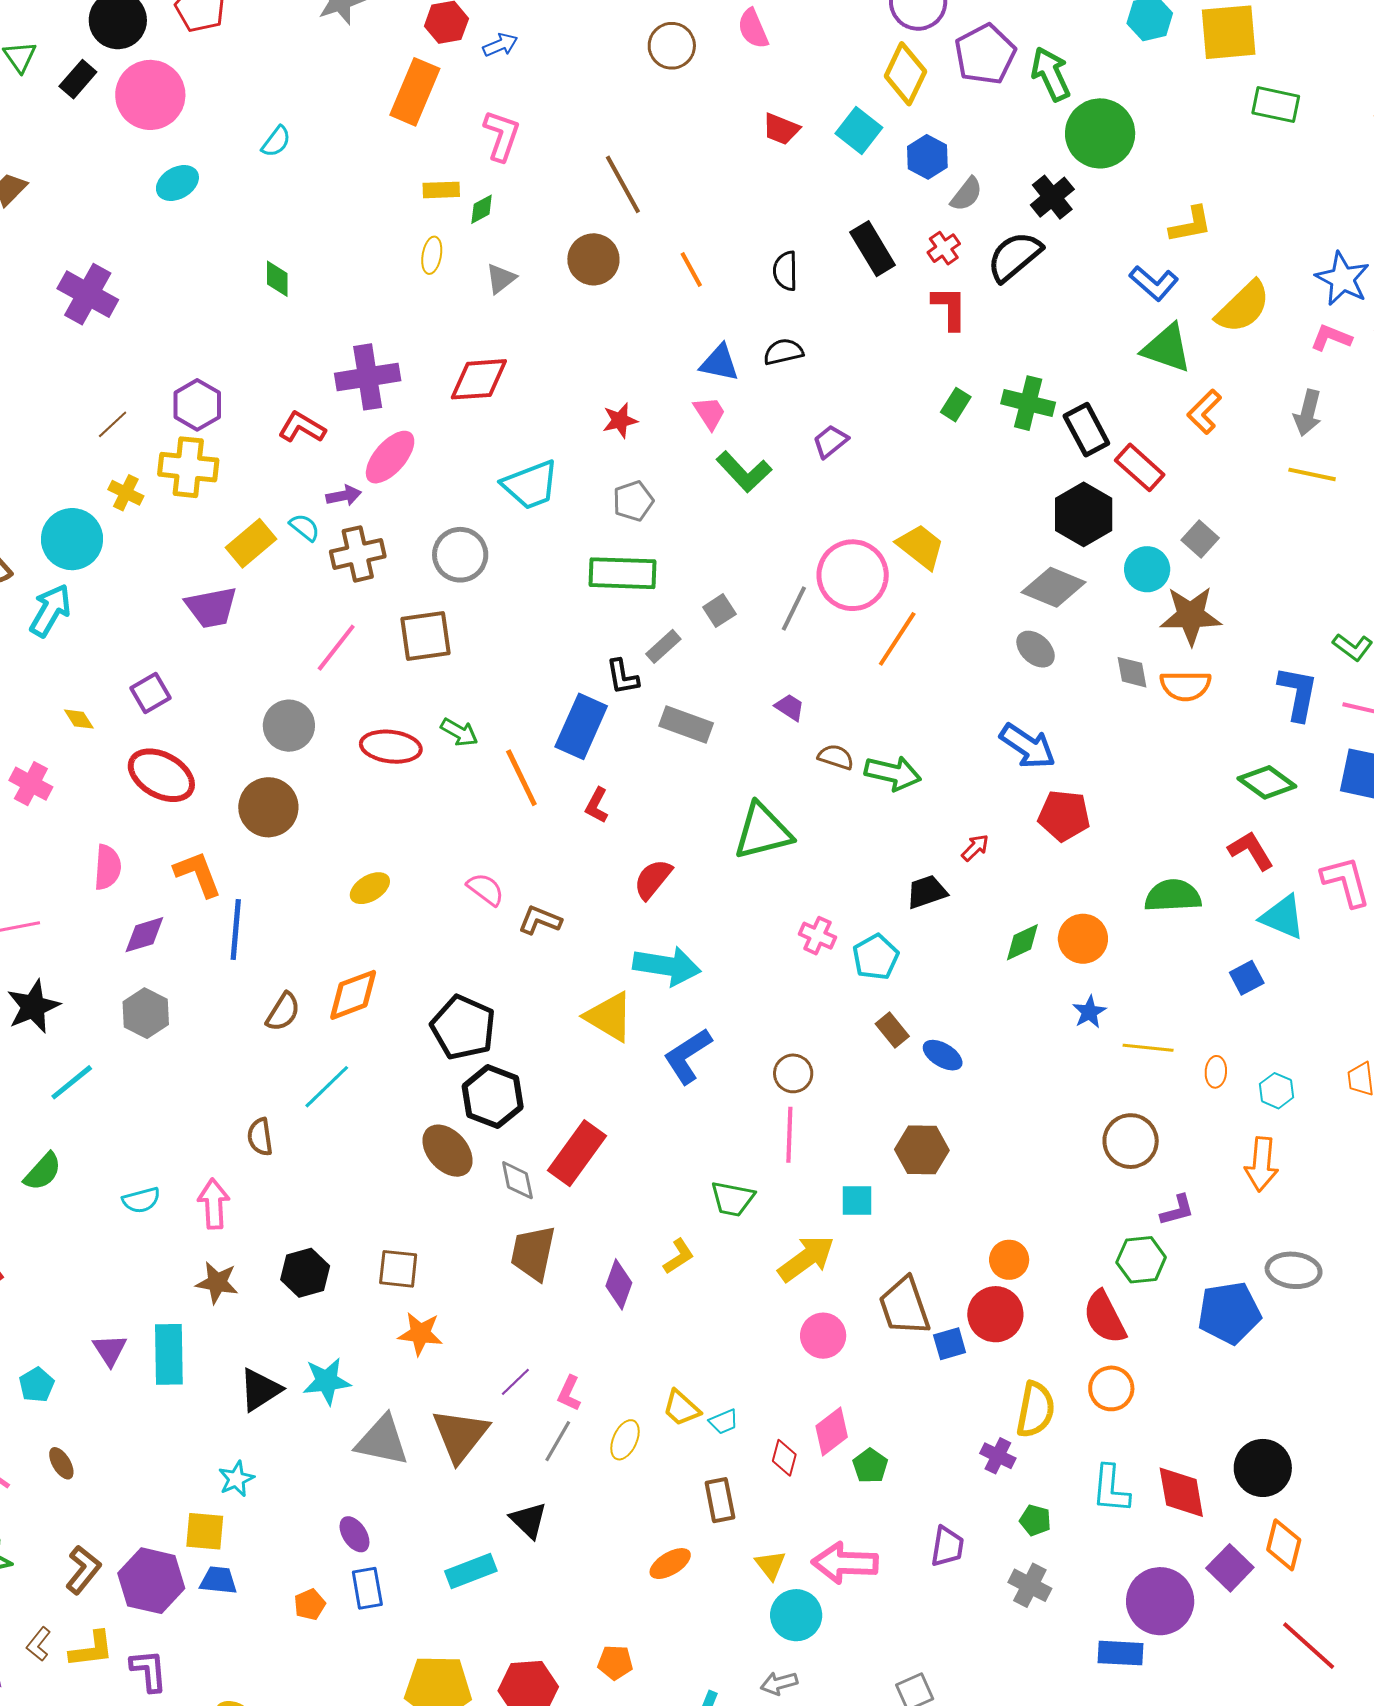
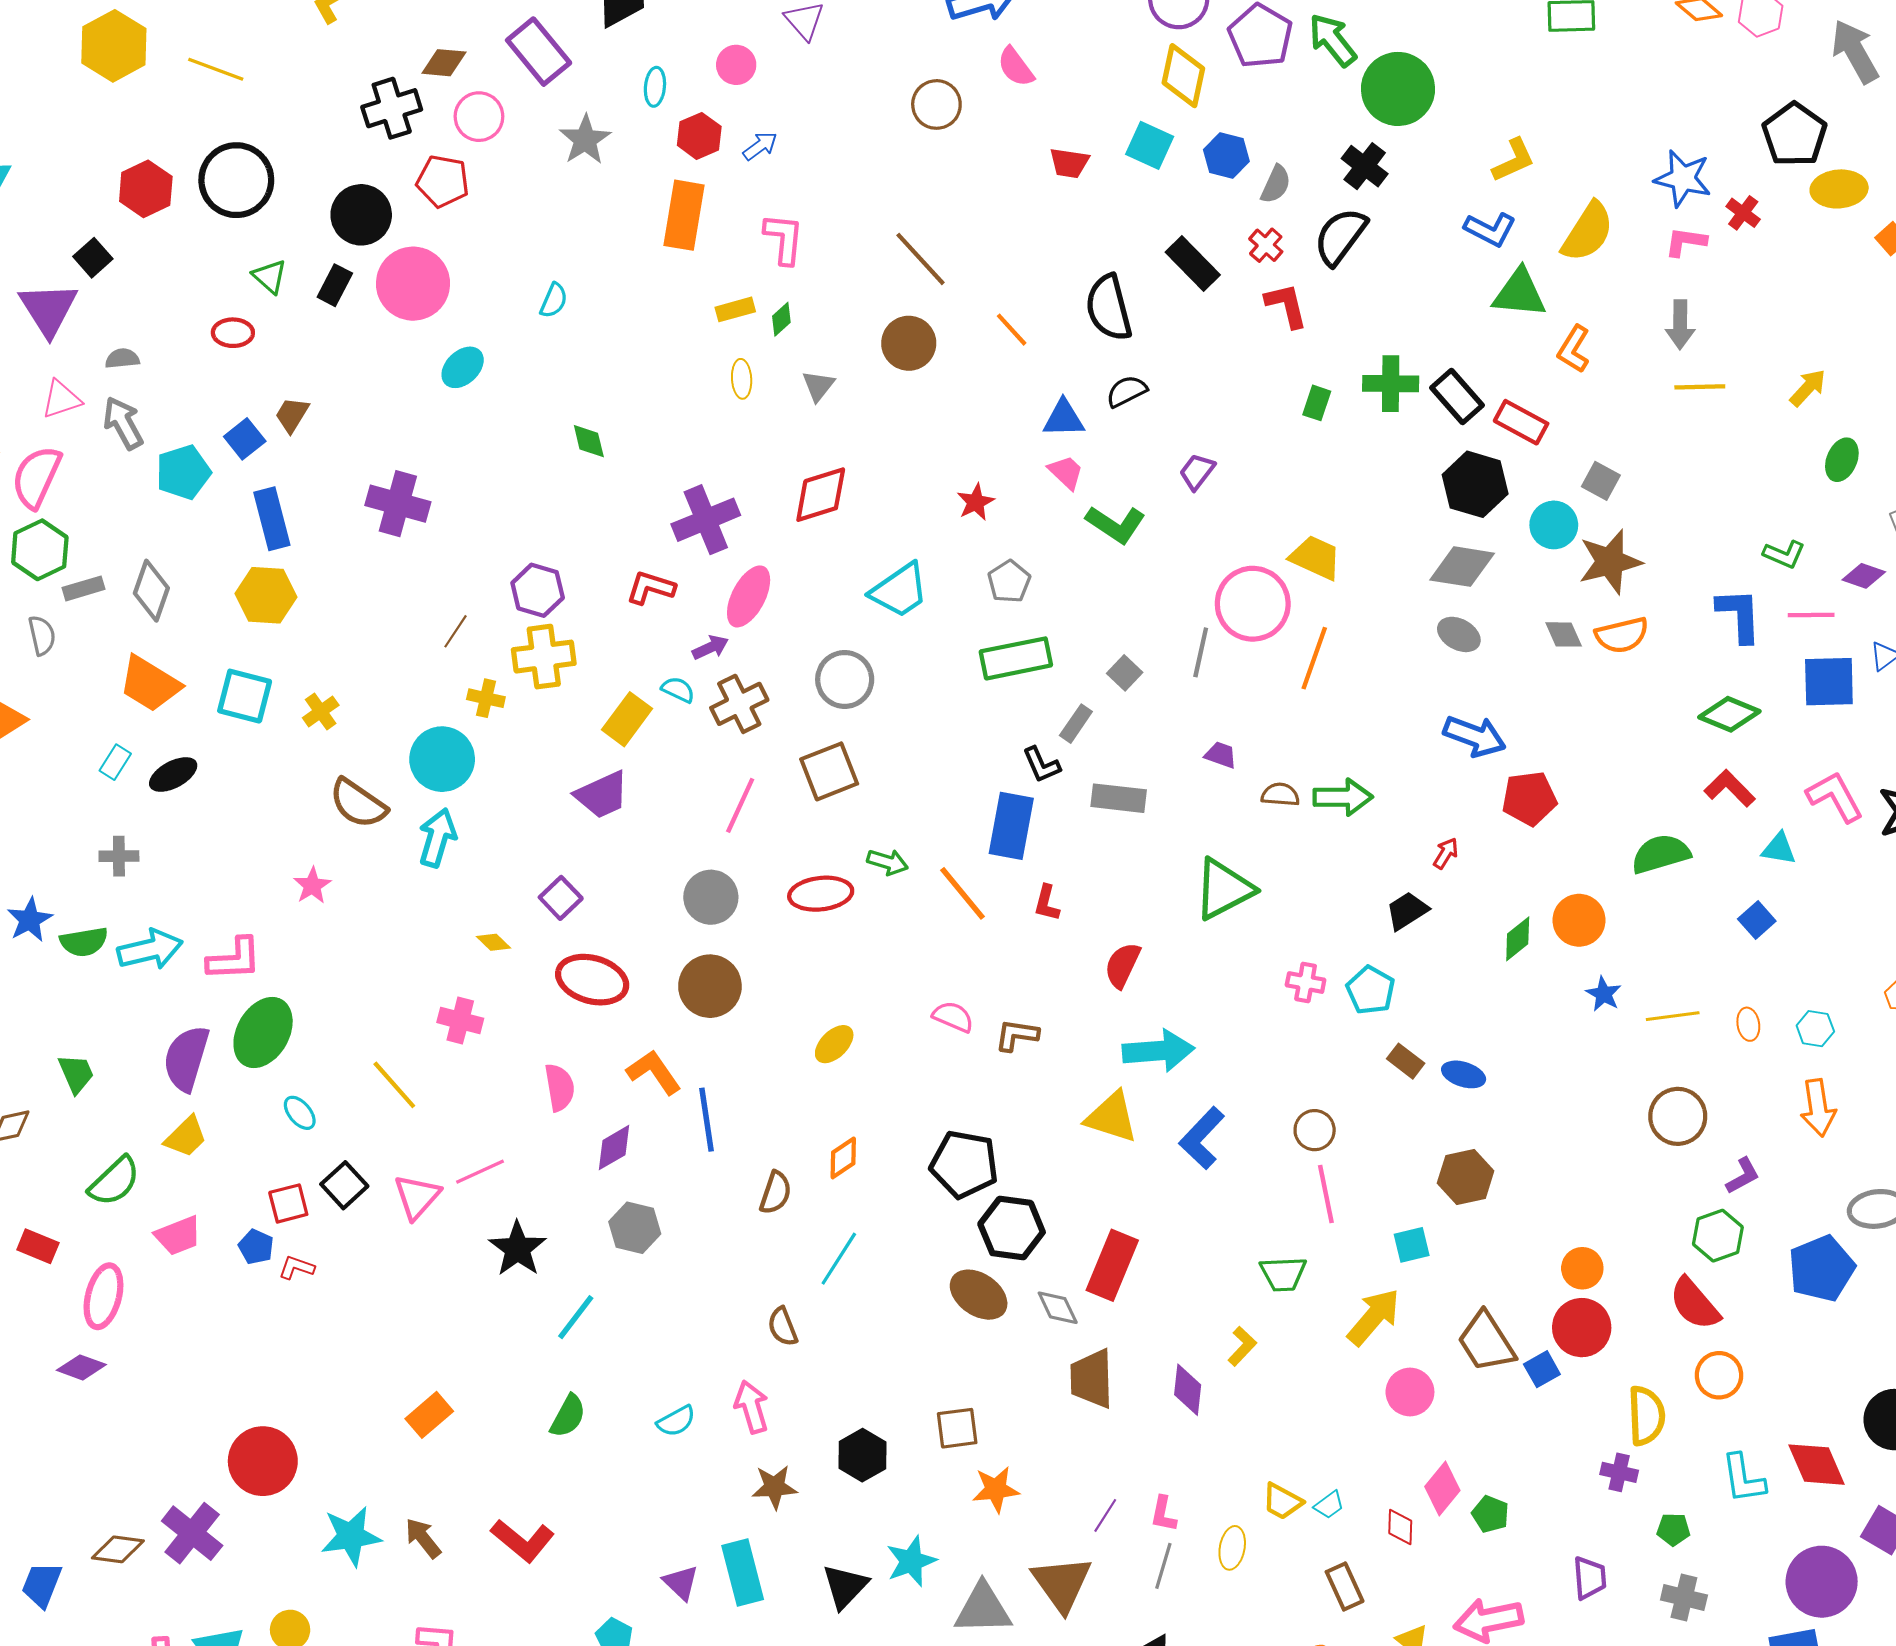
black semicircle: (785, 271) -> (1109, 308), size x1.6
cyan triangle: (1283, 917) -> (1779, 849), size x0.7
orange diamond: (353, 995) -> (843, 1158), size x0.7

